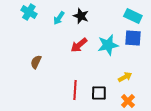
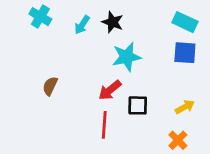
red arrow: (79, 45) -> (110, 90), moved
cyan star: (108, 45) -> (127, 57), moved
yellow arrow: (125, 77) -> (185, 107), moved
black square: (99, 93) -> (138, 105), moved

